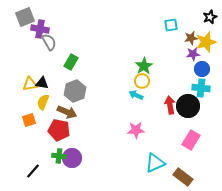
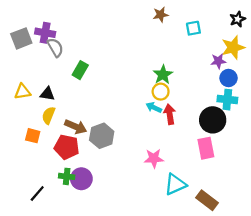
gray square: (25, 17) -> (21, 38), moved
brown star: (191, 38) -> (161, 15), moved
yellow triangle: (30, 84) -> (22, 92), moved
gray hexagon: (75, 91) -> (102, 136), moved
red arrow: (170, 105) -> (170, 114), moved
orange square: (29, 120) -> (33, 136), turned 32
pink star: (136, 130) -> (154, 158), moved
pink rectangle: (191, 140) -> (206, 148), moved, turned -42

